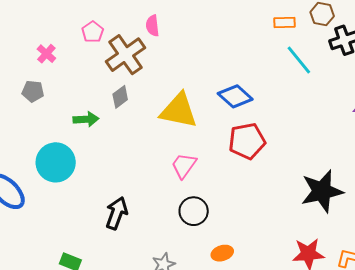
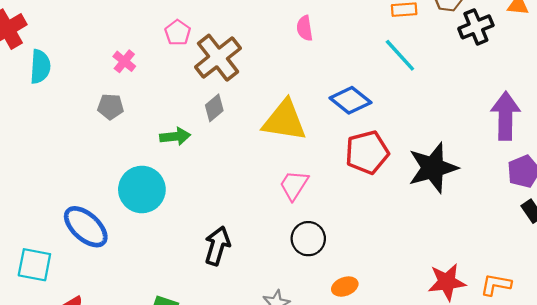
pink semicircle: (152, 26) -> (305, 28), moved
cyan line: (299, 60) -> (400, 55), moved
black star: (322, 191) -> (433, 168), moved

